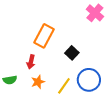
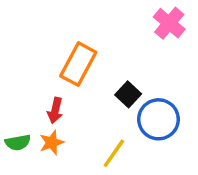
blue circle: (89, 80) -> (159, 119), moved
orange star: (38, 82) -> (52, 142), moved

